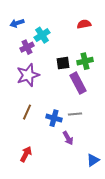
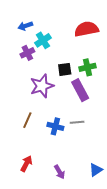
blue arrow: (17, 23) -> (25, 26), moved
red semicircle: (84, 24) -> (86, 29), size x1.6
purple star: (28, 75) -> (42, 86), moved
purple arrow: (68, 138) -> (60, 172), moved

